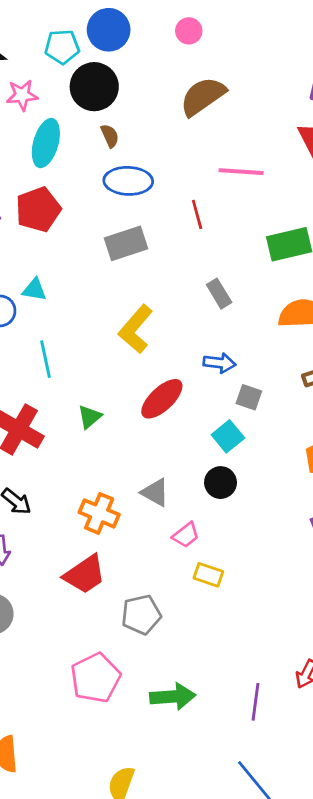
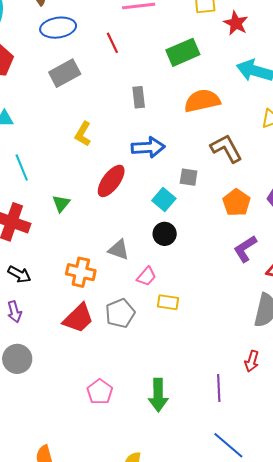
gray rectangle: (219, 294) -> (139, 97), turned 35
yellow L-shape: (136, 329) -> (83, 134), size x0.7
blue arrow: (219, 363) -> (148, 147), size x1.4
gray square: (249, 397) -> (189, 177), moved
gray pentagon: (141, 615) -> (120, 313), moved
pink pentagon: (95, 678) -> (100, 392), size x0.7
green arrow: (173, 697) -> (158, 395), turned 104

